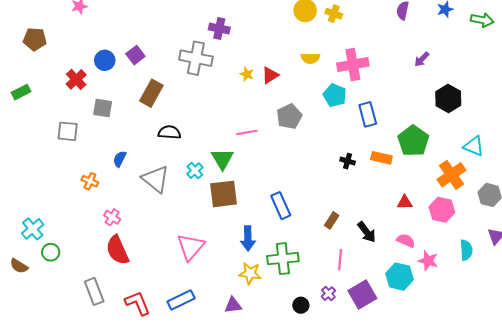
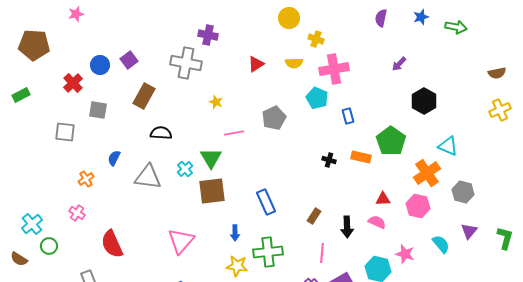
yellow cross: (334, 14) -> (316, 39), moved
brown pentagon: (35, 39) -> (34, 45), size x1.4
yellow star: (247, 74) -> (216, 102), moved
red triangle: (270, 75) -> (256, 64), moved
blue rectangle: (368, 114) -> (348, 116), size x0.7
gray triangle: (156, 179) -> (148, 177), turned -32
orange cross: (90, 181) -> (86, 179), turned 35
pink cross: (112, 217) -> (77, 213), moved
black arrow: (367, 232) -> (347, 227), turned 35
blue arrow: (248, 238) -> (235, 233), size x0.7
pink semicircle: (406, 241) -> (377, 222), moved
cyan semicircle: (466, 250) -> (441, 244), turned -36

